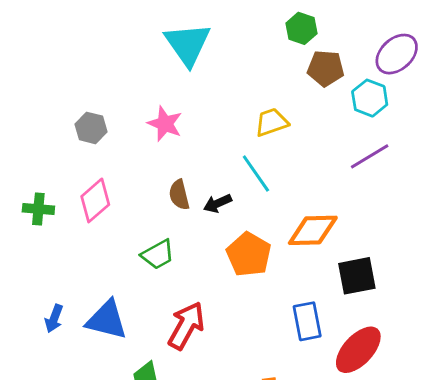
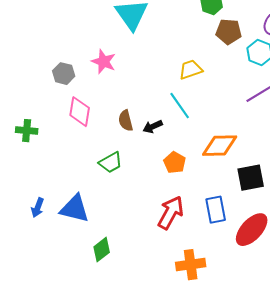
pink star: (165, 124) -> (104, 62), moved
pink diamond: (95, 200) -> (80, 112), moved, turned -40
orange pentagon: (249, 255) -> (175, 163), size x0.7
red arrow: (186, 326) -> (171, 213), moved

